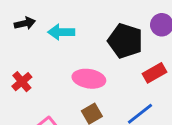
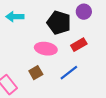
pink ellipse: (89, 79) -> (46, 49), moved

